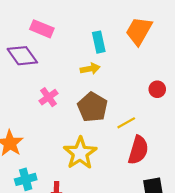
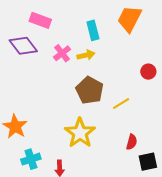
pink cross: (49, 97) -> (62, 53), moved
red semicircle: (138, 150) -> (132, 142), moved, size x0.6

